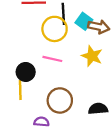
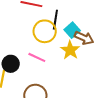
yellow star: (92, 56) -> (70, 50), moved

